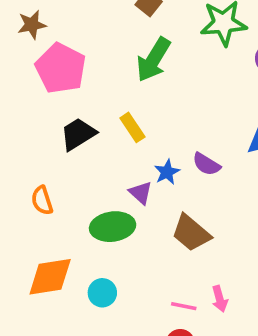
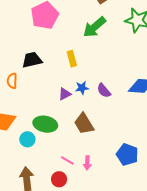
black trapezoid: (78, 134) -> (32, 60), moved
purple triangle: (141, 193) -> (65, 94), turned 32
green ellipse: (113, 227) -> (45, 124), moved

